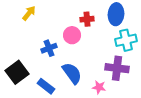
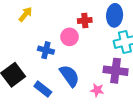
blue cross: (49, 48) -> (46, 50), turned 35

